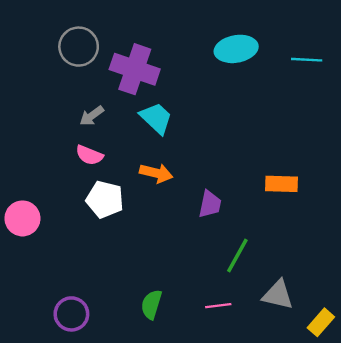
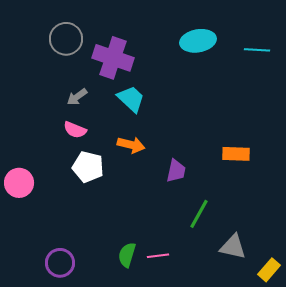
pink line: (218, 306) -> (158, 256), moved

